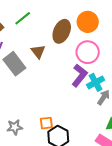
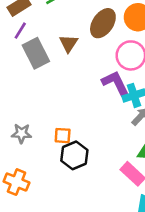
purple L-shape: (80, 75) -> (115, 83), turned -75

